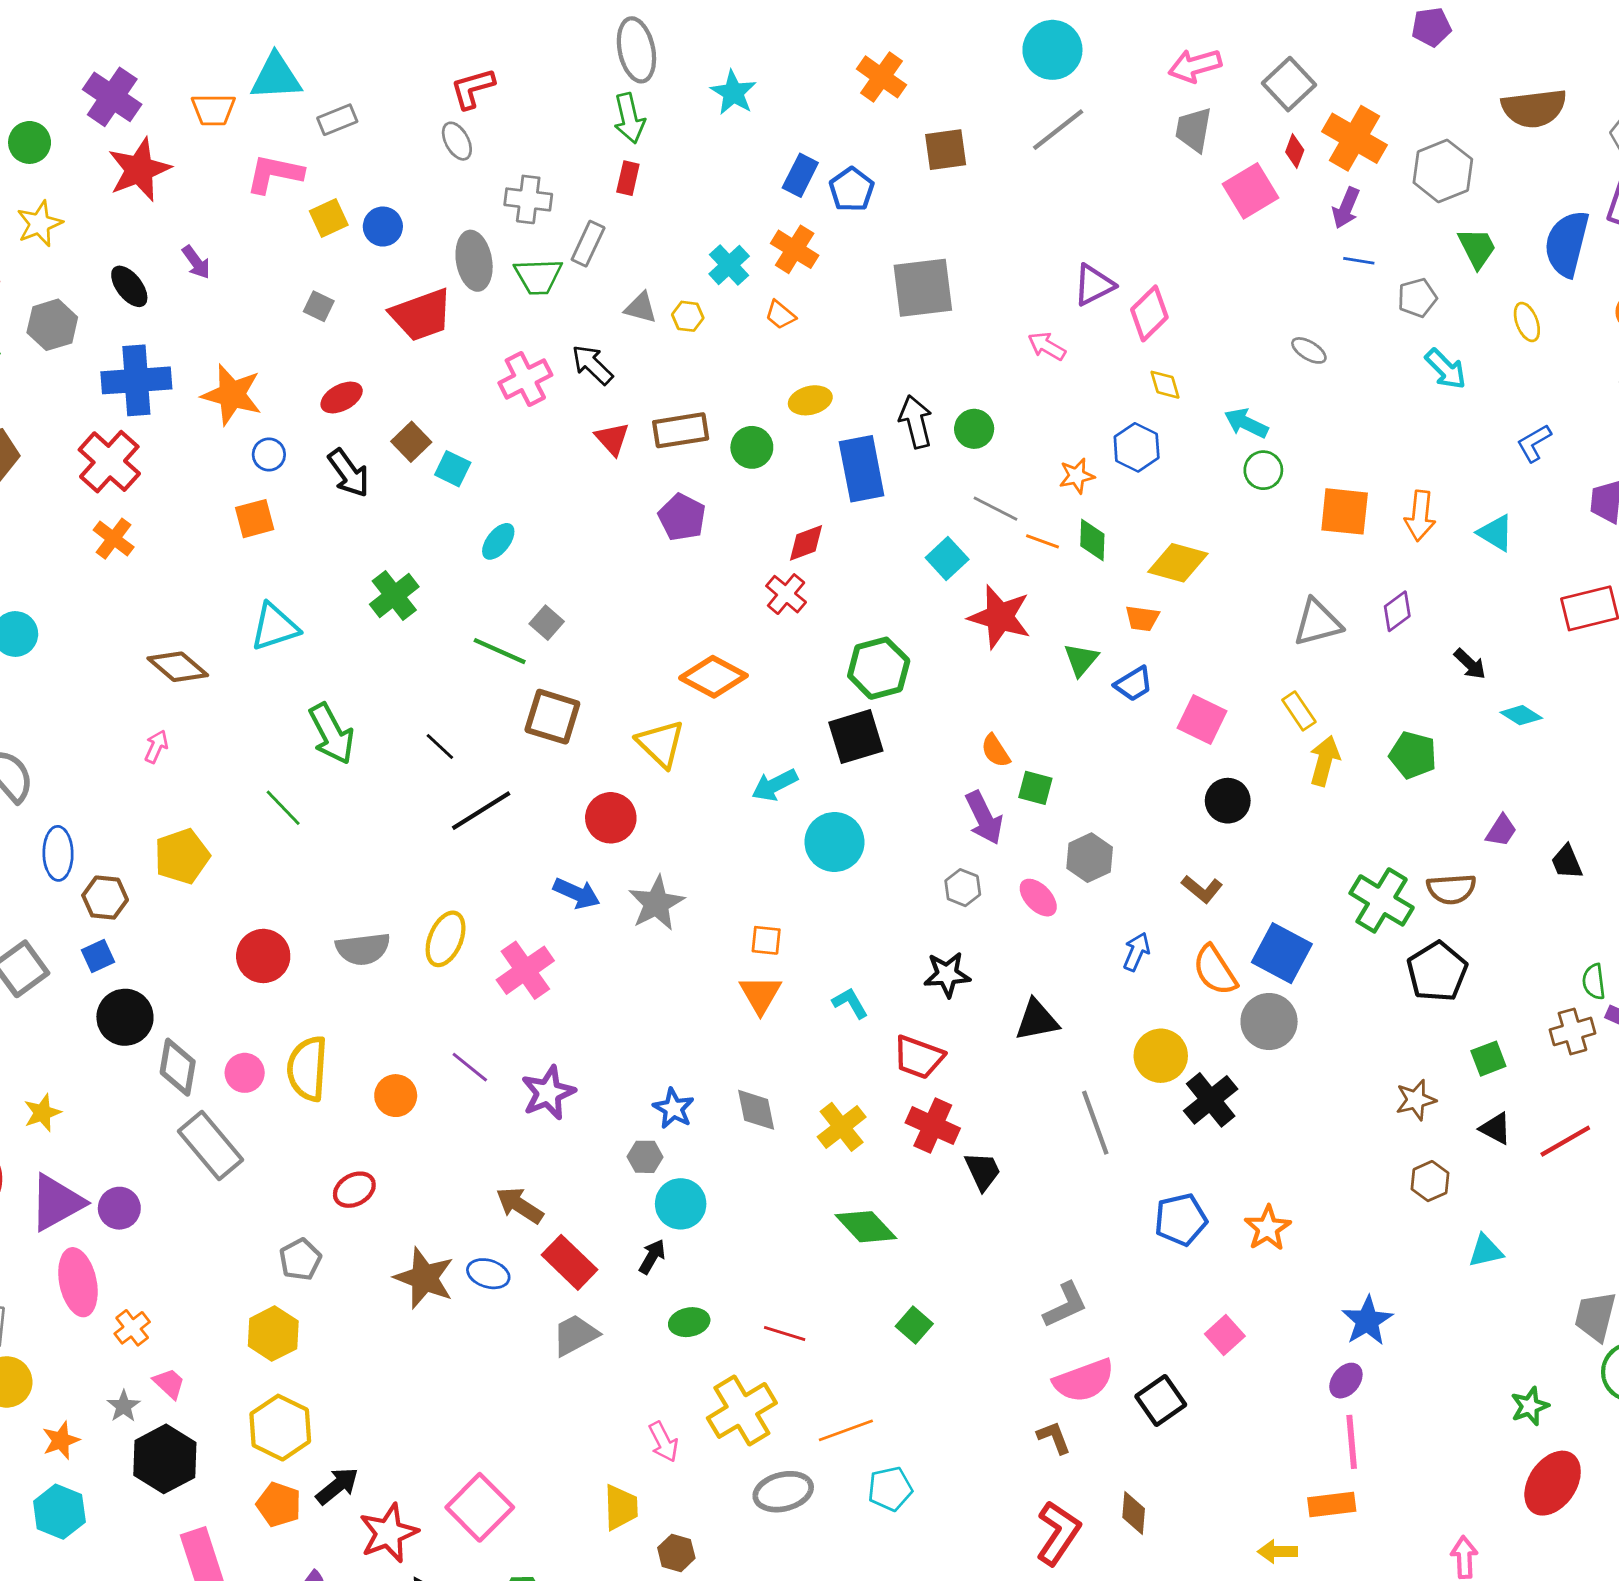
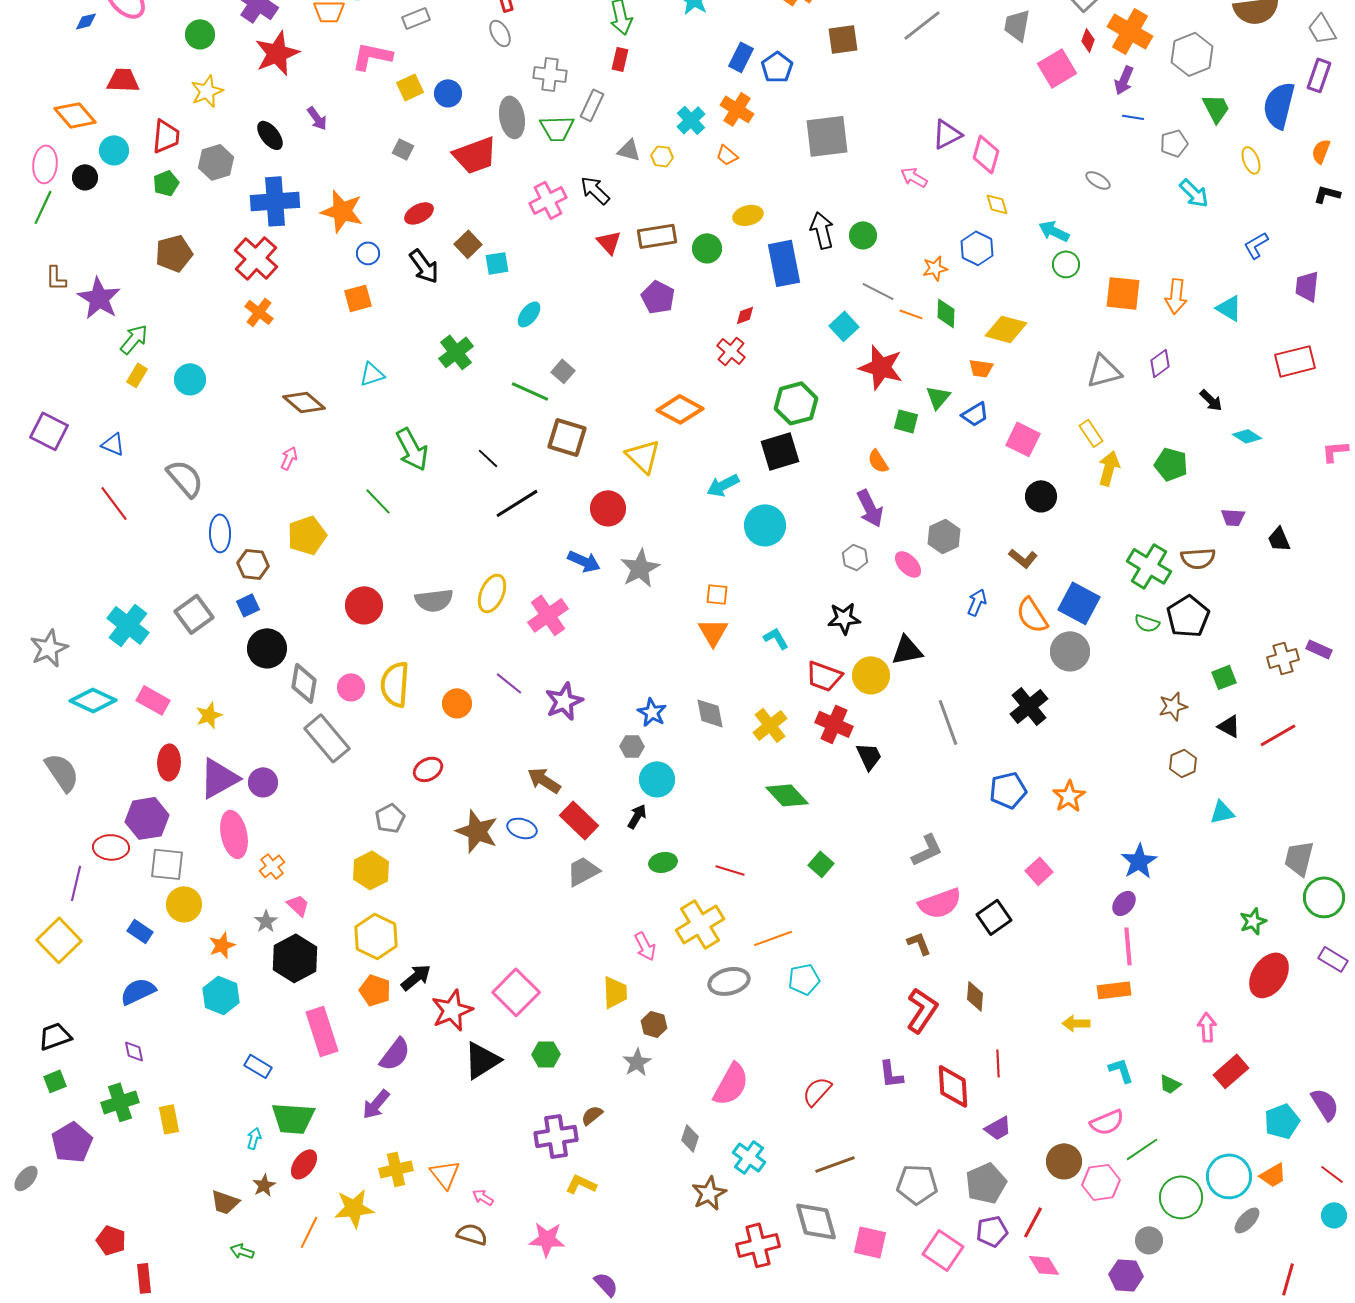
pink diamond: (1149, 313) -> (986, 154), turned -30
cyan square: (453, 469) -> (497, 263), turned -35
red diamond: (806, 543) -> (745, 315), size x0.7
cyan triangle: (275, 627) -> (372, 374), size x0.7
green square: (1035, 788) -> (906, 421), moved
purple trapezoid: (1501, 831) -> (1233, 517), turned 60
green semicircle: (1594, 982) -> (1147, 623), moved, turned -65
yellow circle: (1161, 1056) -> (871, 675), moved

